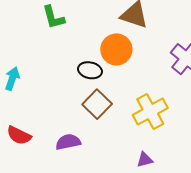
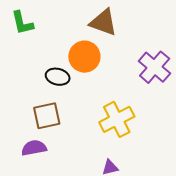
brown square: (97, 104) -> (47, 116), moved, turned 32

